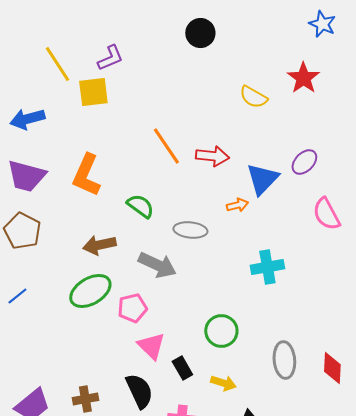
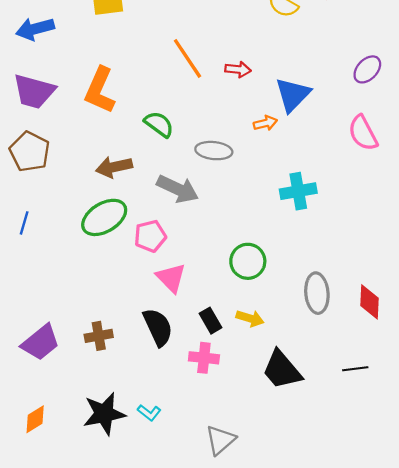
red arrow: (212, 156) -> (238, 69), size x0.7
purple ellipse: (304, 162) -> (367, 69), moved
blue line: (17, 296) -> (24, 223), turned -35
black rectangle: (182, 368) -> (211, 321), moved

